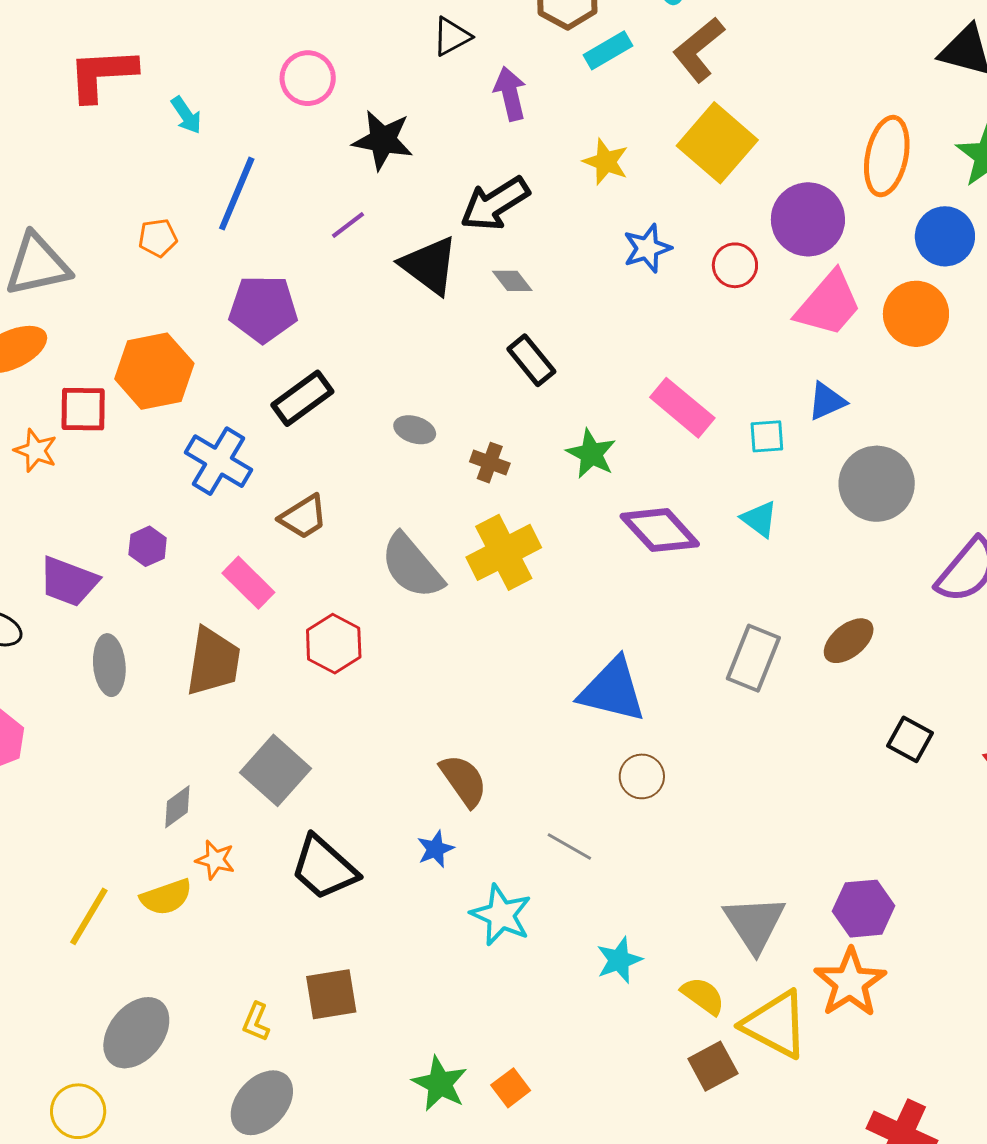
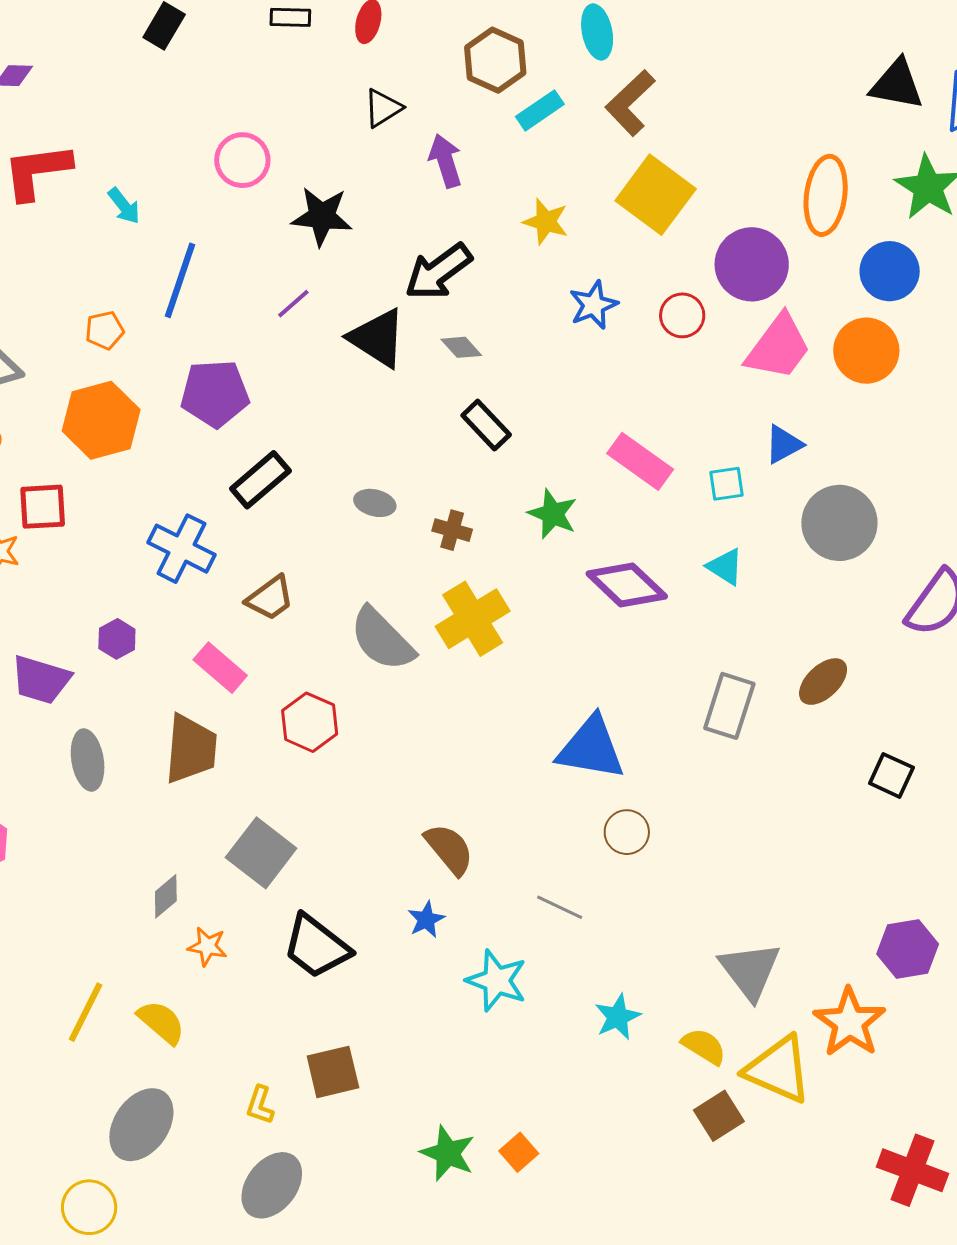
orange hexagon: (154, 371) -> (101, 420), moved
yellow semicircle: (166, 897) -> (161, 1022), moved, turned -116
purple hexagon: (864, 909) -> (908, 949), moved

